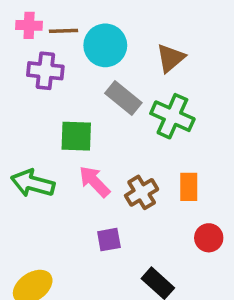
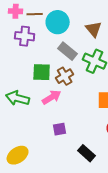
brown triangle: (171, 58) -> (94, 29), turned -30
pink arrow: (94, 182) -> (52, 97), turned 102
brown cross: (142, 192) -> (65, 76), moved

